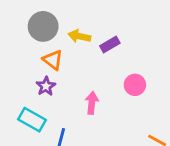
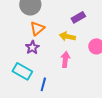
yellow arrow: (79, 36) -> (67, 36), moved
orange triangle: (53, 60) -> (37, 28), turned 42

